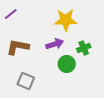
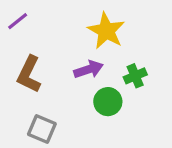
yellow star: (66, 20) -> (106, 31), turned 30
brown L-shape: (18, 47) -> (29, 74), turned -75

